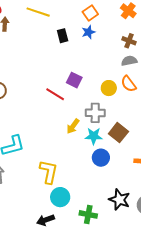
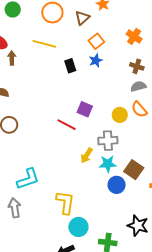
brown square: (118, 133) -> (134, 170), moved

